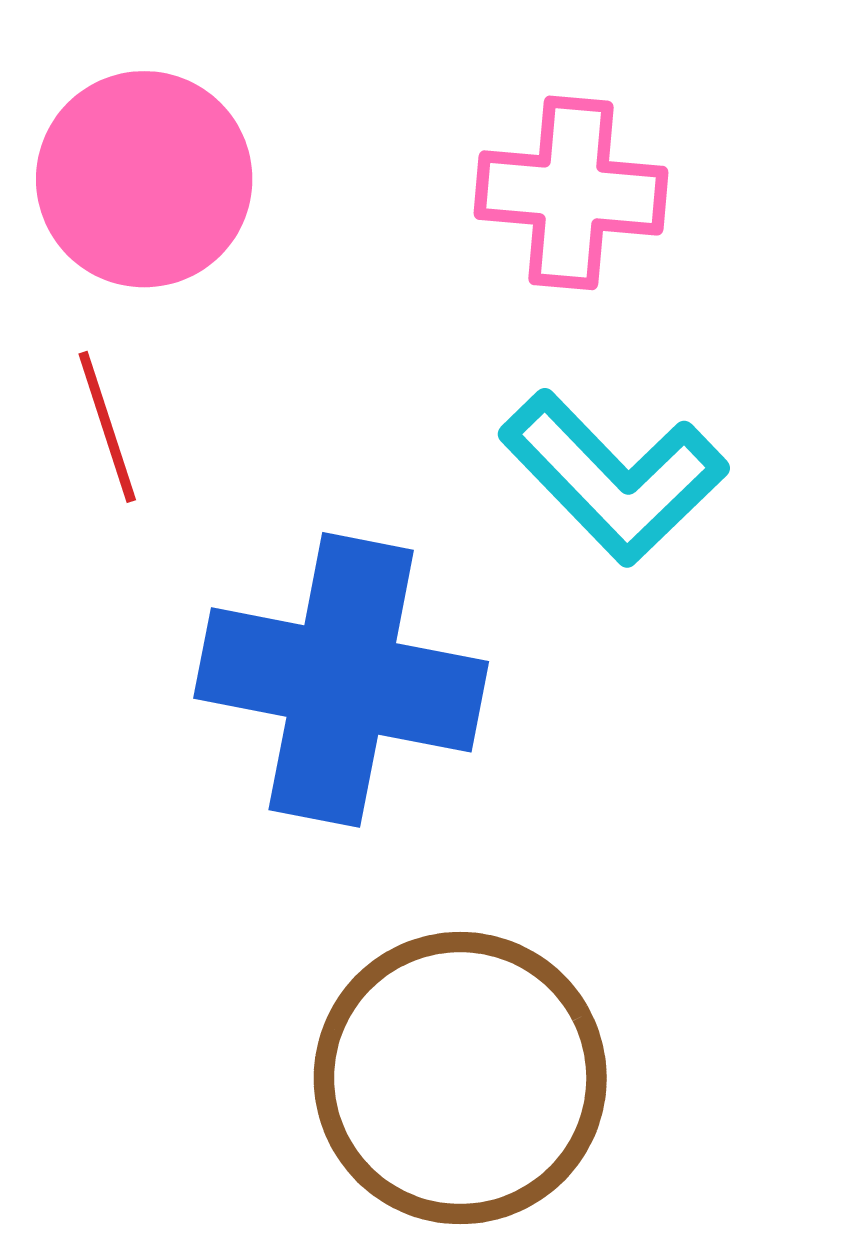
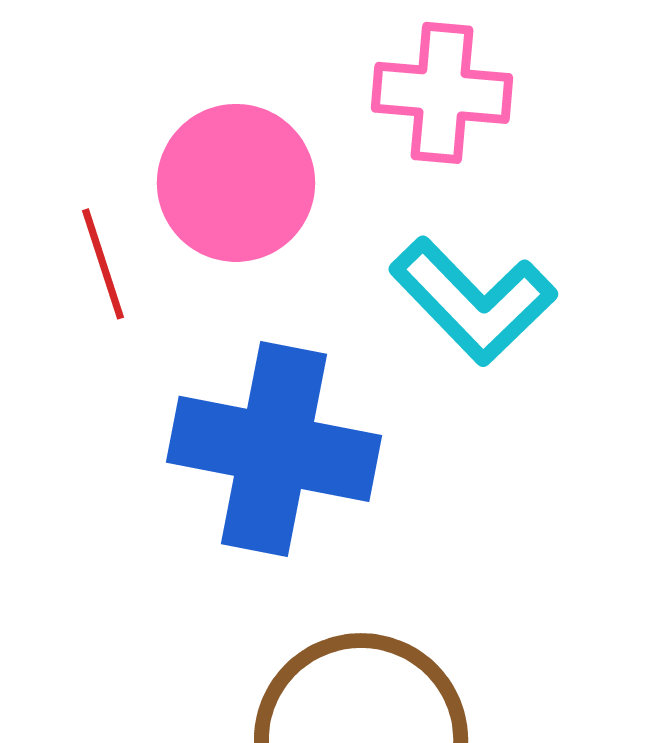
pink circle: (144, 179) -> (236, 183), moved

